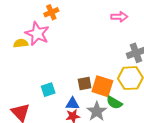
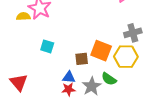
orange square: (102, 86) -> (101, 51), moved
cyan square: (48, 90) -> (47, 46), moved, turned 32

